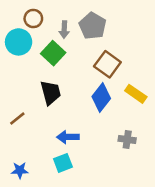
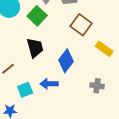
blue diamond: (101, 98) -> (66, 61), moved
cyan square: (63, 163) -> (25, 90), moved

